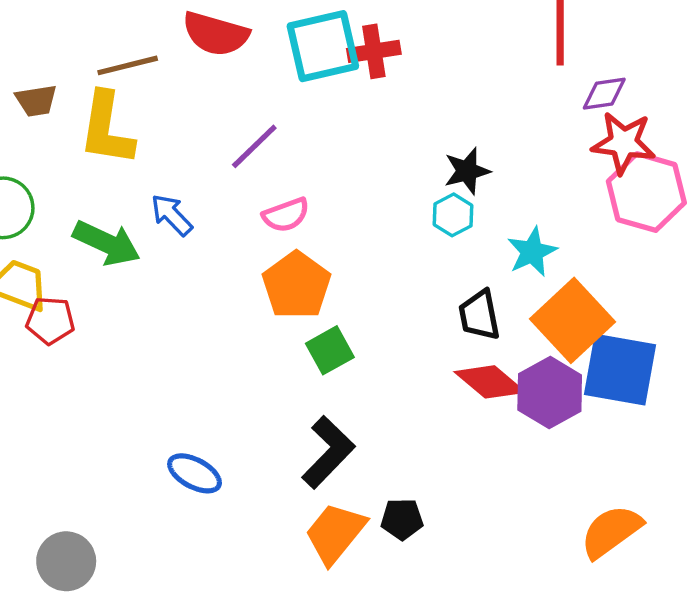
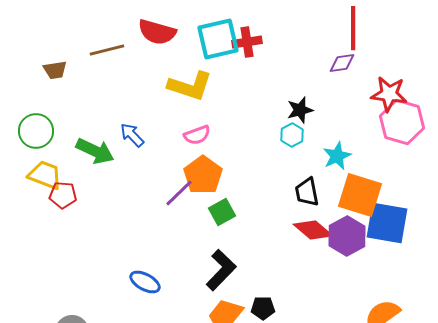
purple diamond: (604, 94) -> (342, 63), moved
yellow L-shape: (107, 129) -> (190, 86), moved, turned -81
purple line: (254, 146) -> (179, 193), moved
orange square: (573, 320) -> (360, 195), turned -30

